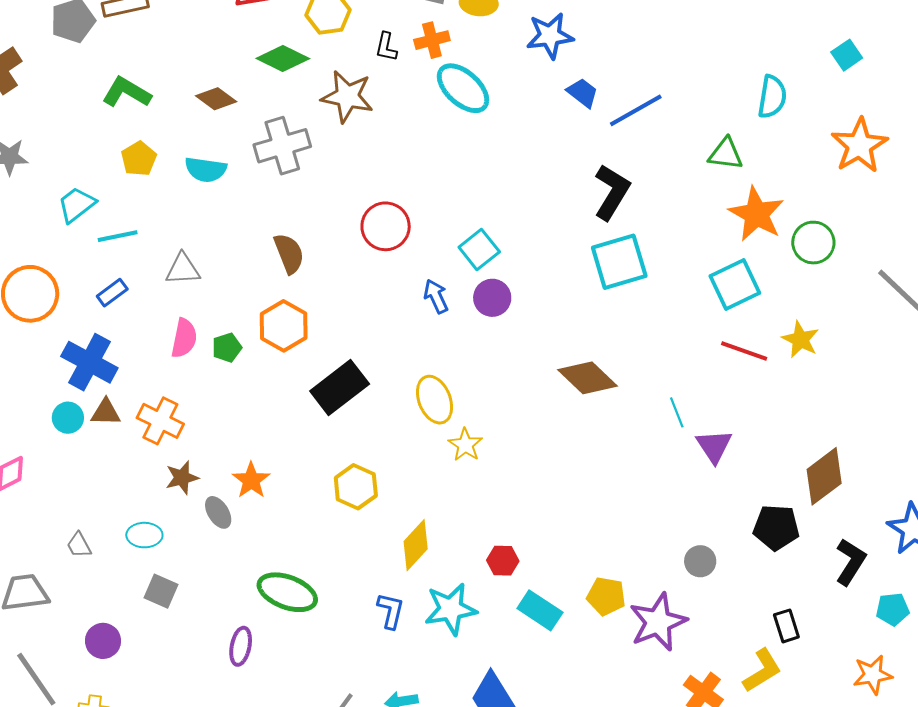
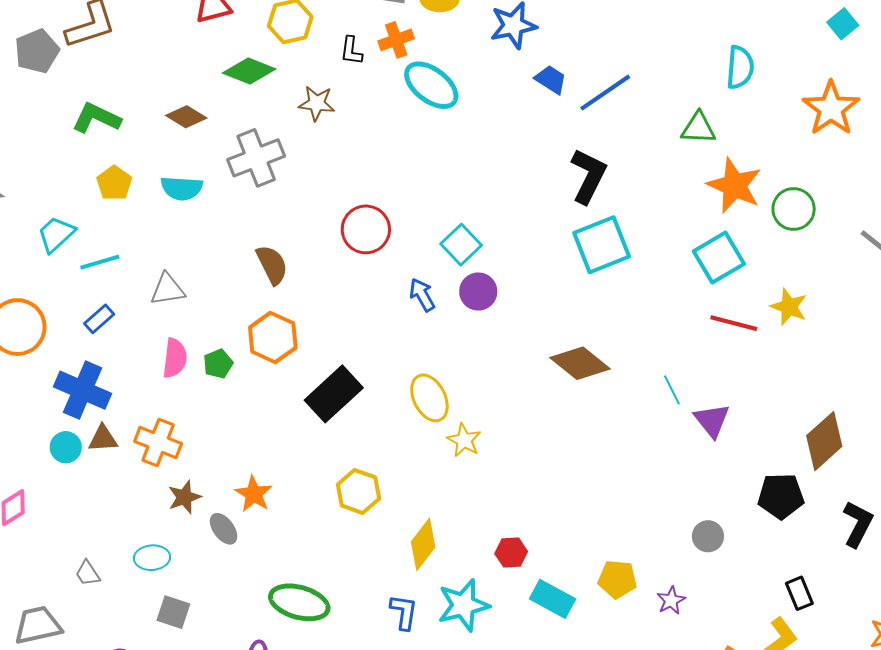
cyan square: (847, 55) -> (843, 24), moved
brown star: (347, 96) -> (317, 103), size x0.7
purple star: (658, 622) -> (671, 600), size x0.5

